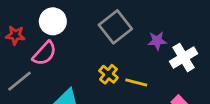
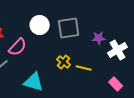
white circle: (53, 21) -> (40, 25), moved
gray square: (115, 27) -> (69, 28), turned 30

